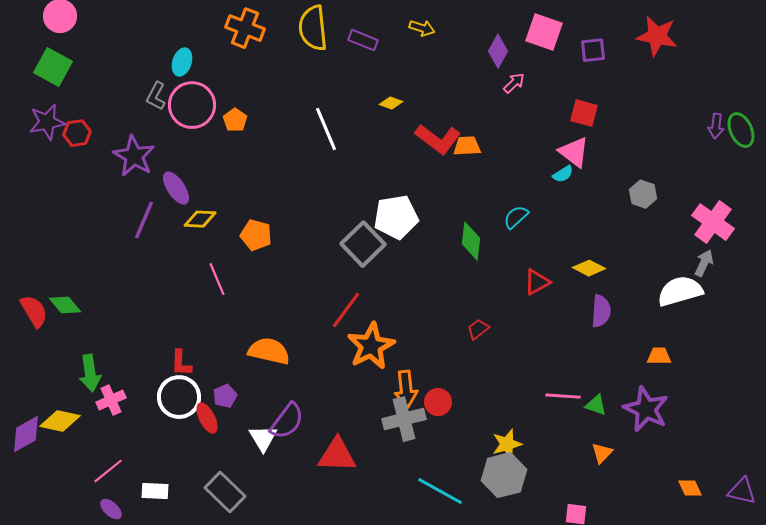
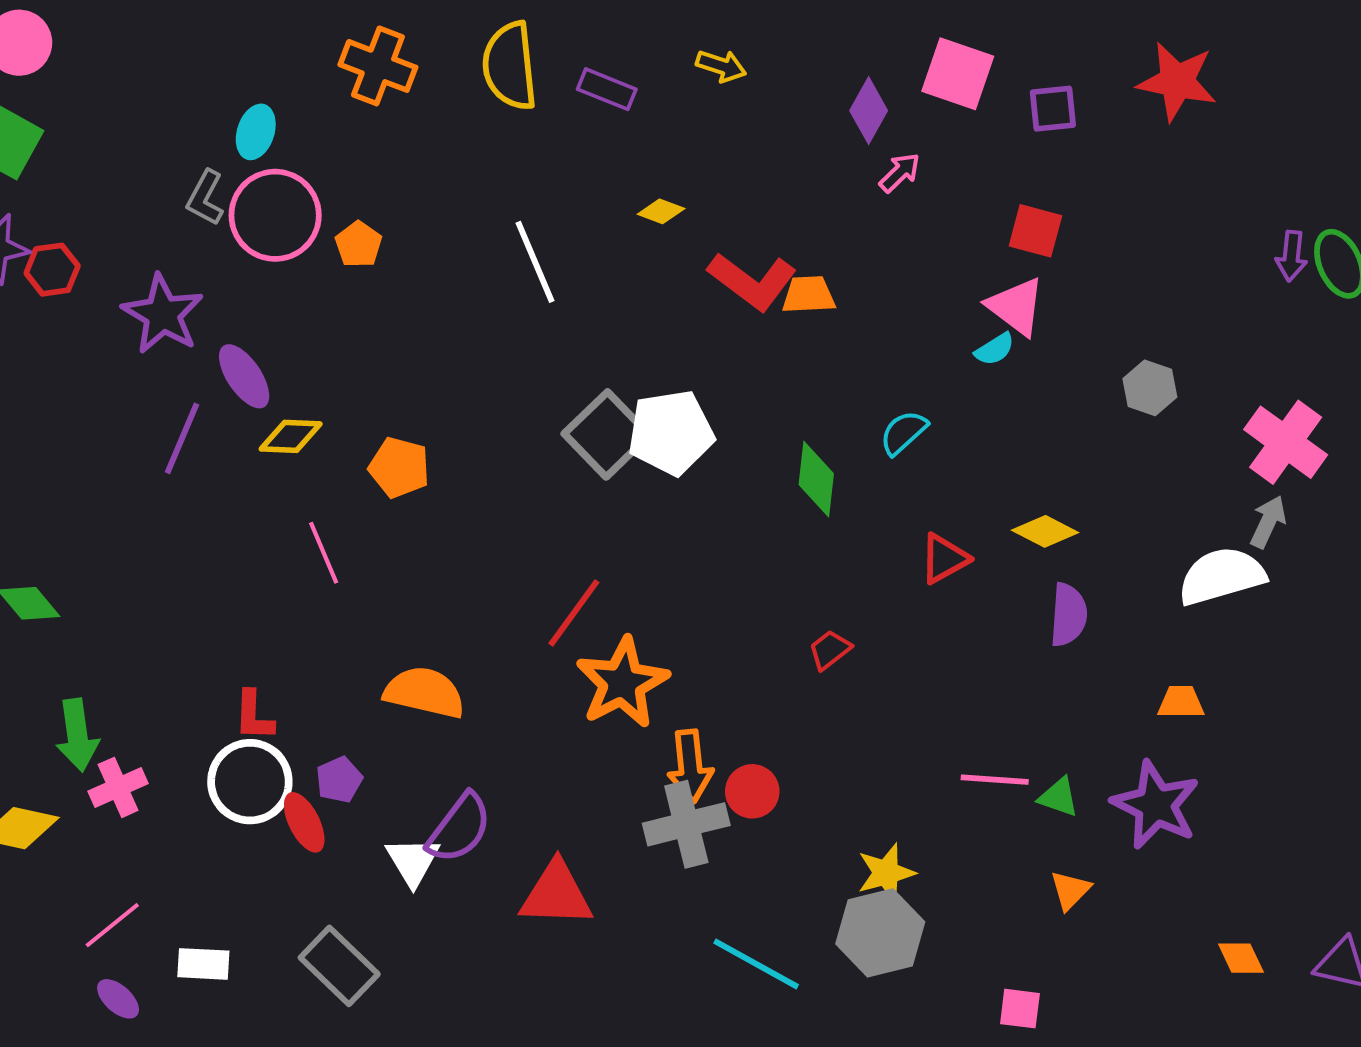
gray square: (363, 244) -> (607, 434), moved

